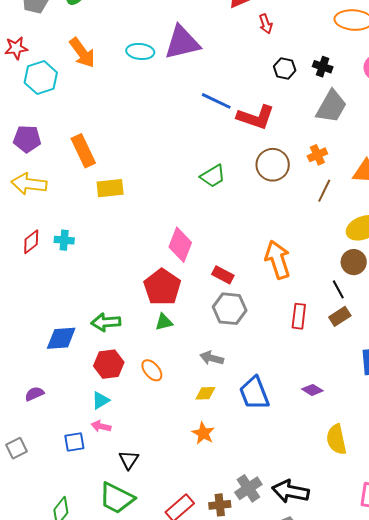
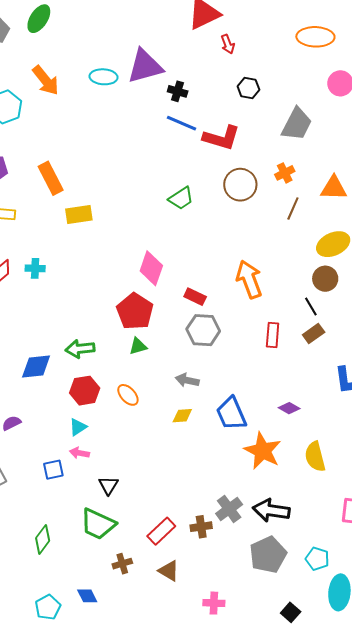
black cross: (323, 67) -> (178, 91), moved
orange star: (203, 433) -> (263, 451), moved, size x1.6

